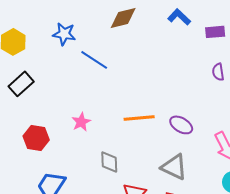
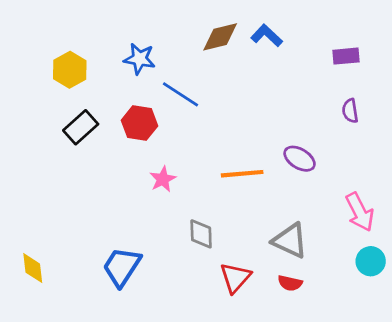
blue L-shape: (179, 17) -> (267, 36), moved
purple ellipse: (181, 125) -> (300, 159), moved
red hexagon: (36, 138) -> (140, 123), moved

